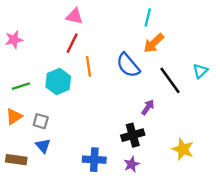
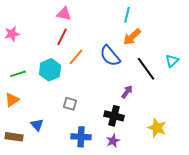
orange line: (88, 66) -> (76, 57), turned 48
gray square: (41, 121) -> (70, 104), moved
black cross: (133, 135) -> (114, 116), turned 30

